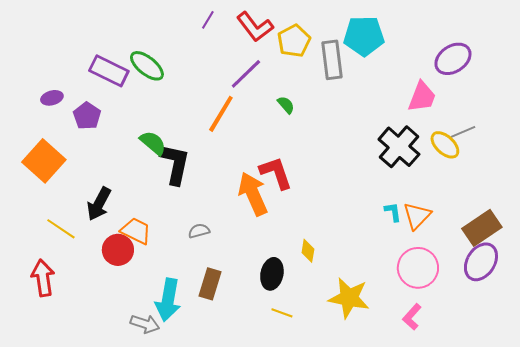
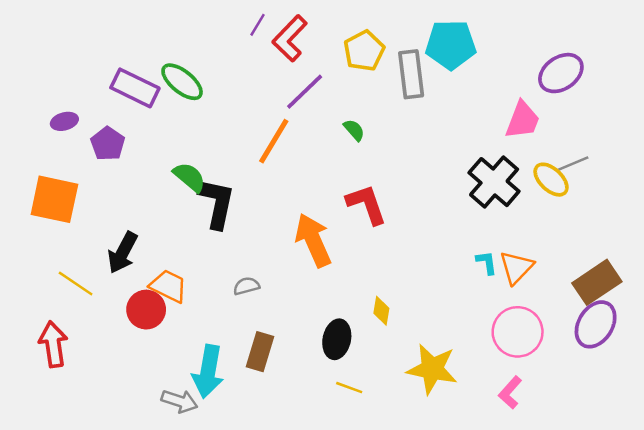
red L-shape: (255, 27) -> (290, 38), moved, turned 81
orange square: (44, 161) -> (54, 199), turned -30
red L-shape: (276, 173) -> (367, 204), moved

